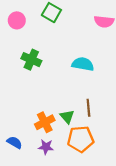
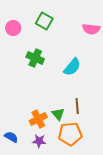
green cross: (31, 60) -> (35, 58), moved
cyan semicircle: (83, 64) -> (72, 67), turned 120

